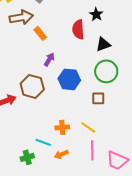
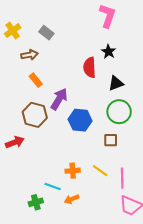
brown arrow: (21, 17) -> (30, 55), size x0.7
orange rectangle: (40, 33) -> (36, 80), moved
purple arrow: (49, 59) -> (59, 99), size x1.5
brown hexagon: (32, 86) -> (35, 115), moved
pink line: (92, 150) -> (122, 178), moved

